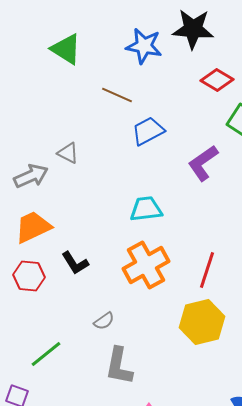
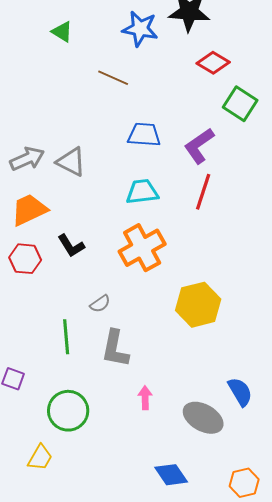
green triangle: (66, 49) -> (62, 32), size x0.7
blue trapezoid: (148, 131) -> (144, 135), moved, turned 32
gray triangle: (68, 153) -> (71, 162), moved, size x1.4
red line: (207, 270) -> (203, 192), moved
green line: (46, 354) -> (66, 337), moved, turned -56

